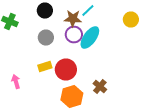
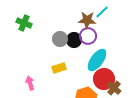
black circle: (45, 10) -> (74, 40), moved
cyan ellipse: (90, 38) -> (97, 60), moved
red circle: (66, 70) -> (104, 79), moved

